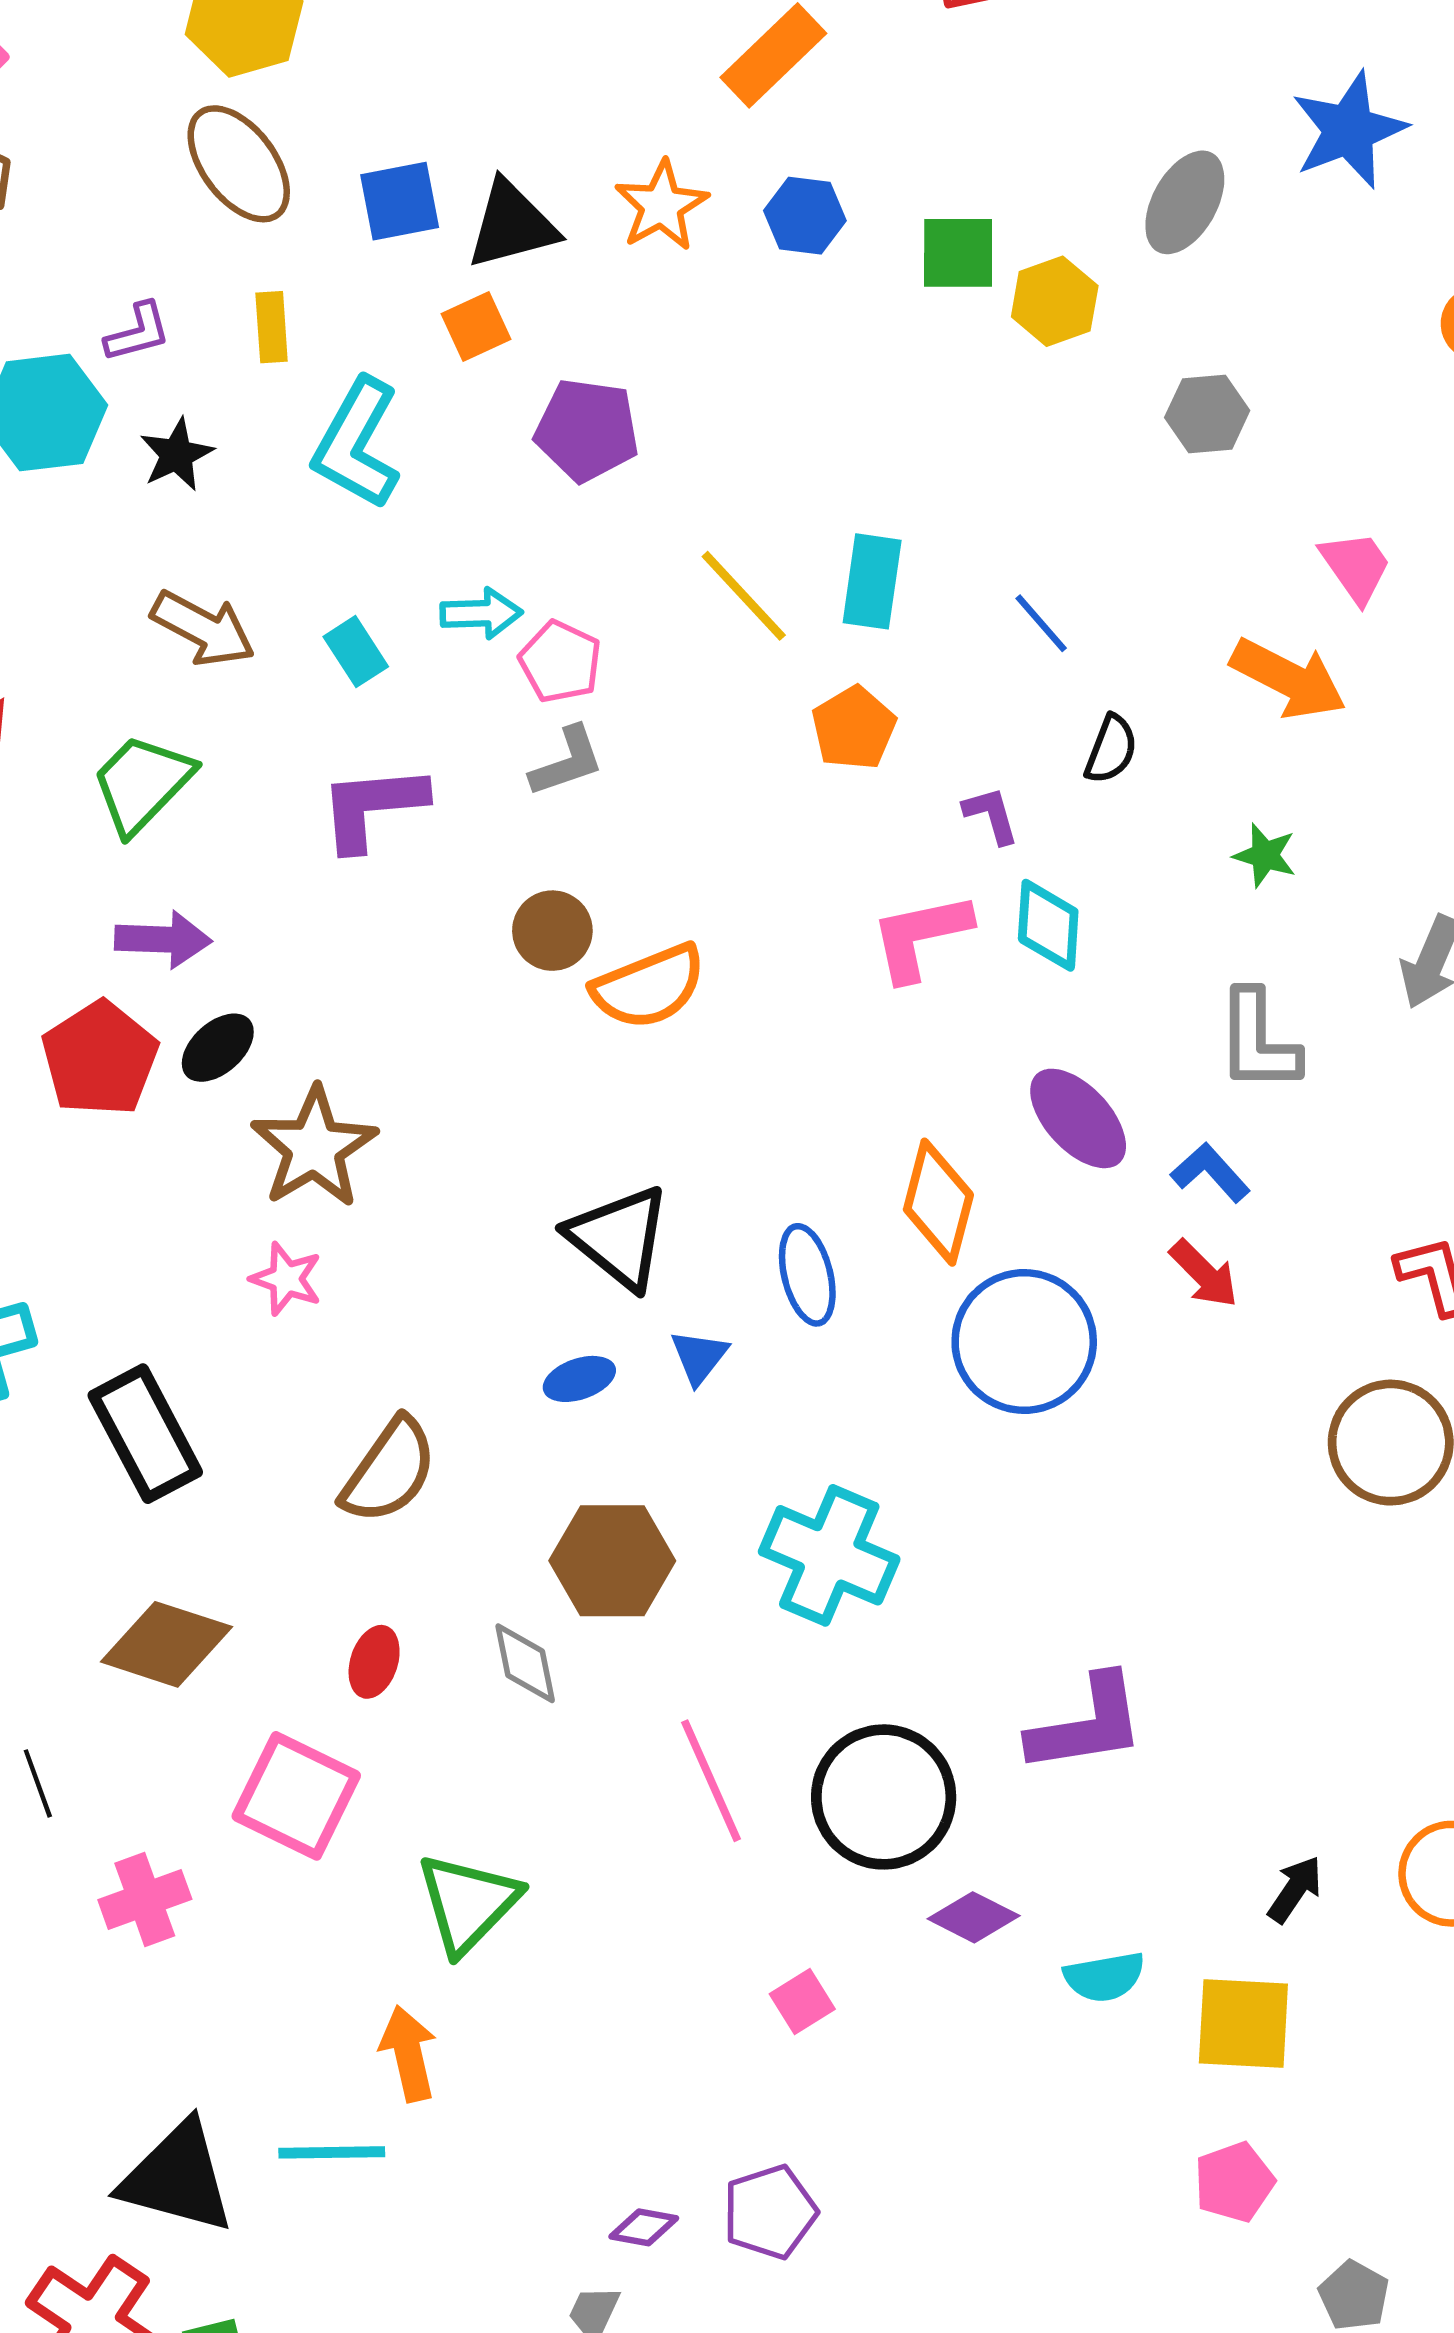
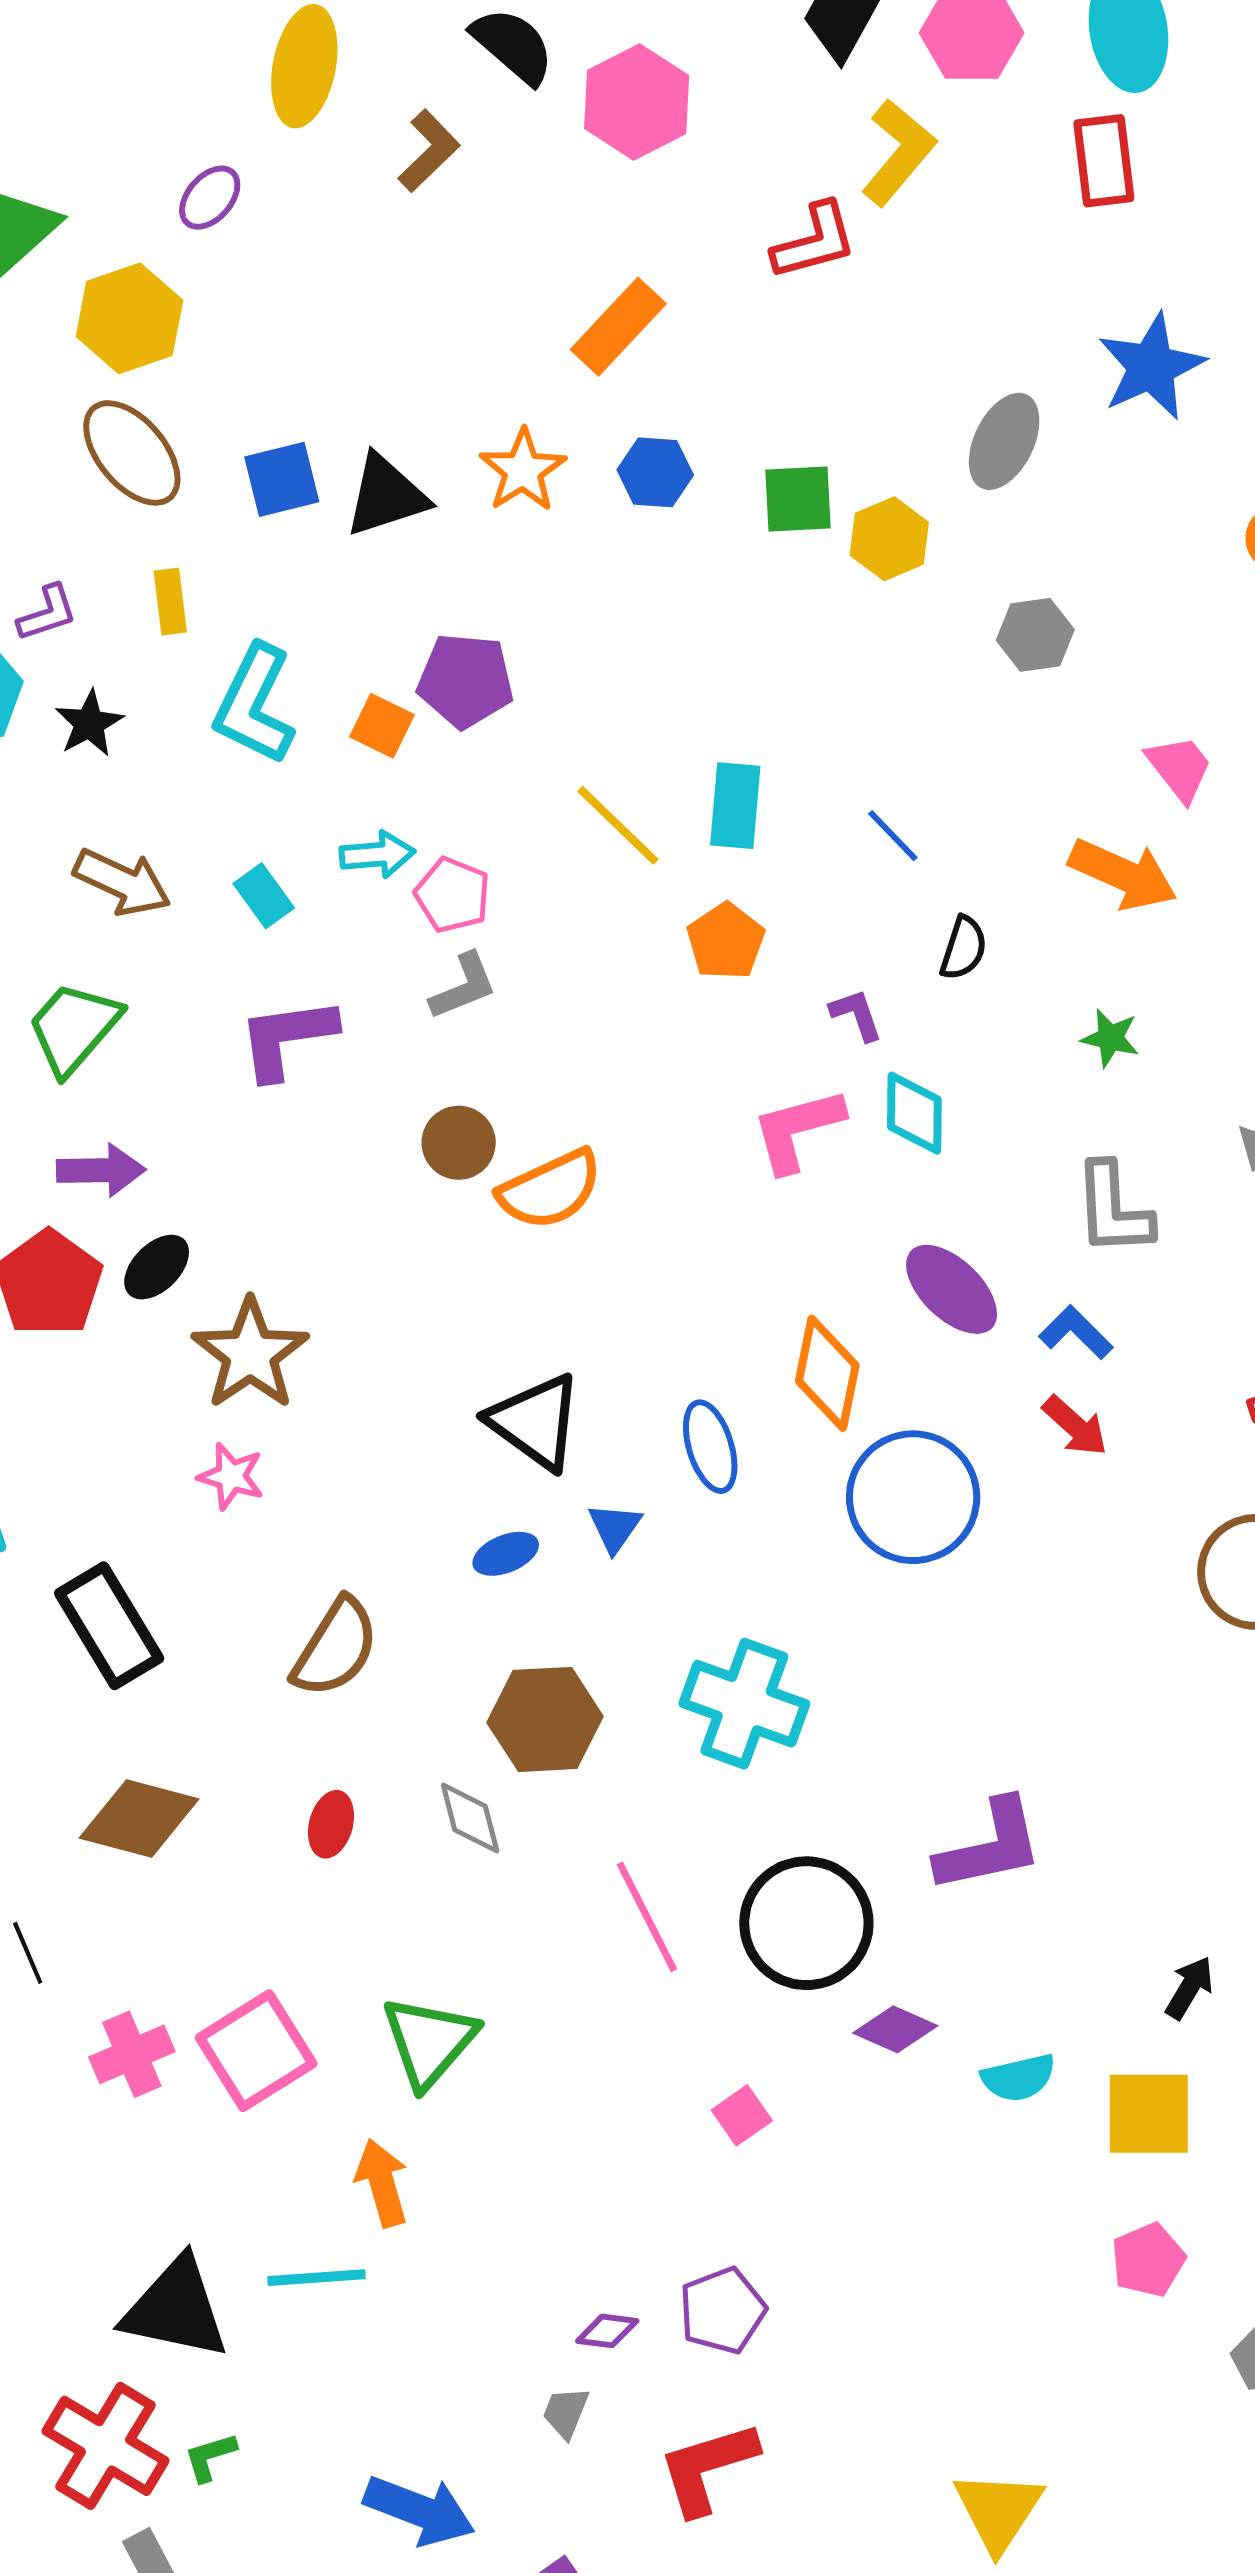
orange square: (476, 326) -> (382, 726), moved, turned -36
pink square: (296, 1796) -> (256, 2051), moved, turned 35

